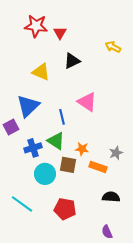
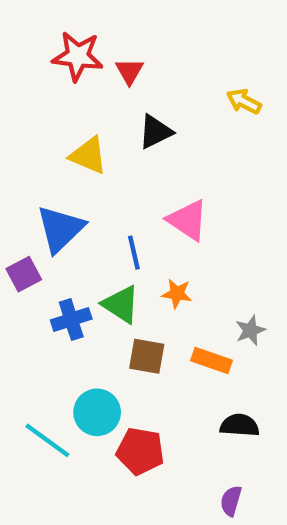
orange star: (82, 149) -> (177, 294), moved
cyan circle: (45, 174) -> (97, 412), moved
purple semicircle: (107, 232) -> (231, 501), turned 40

